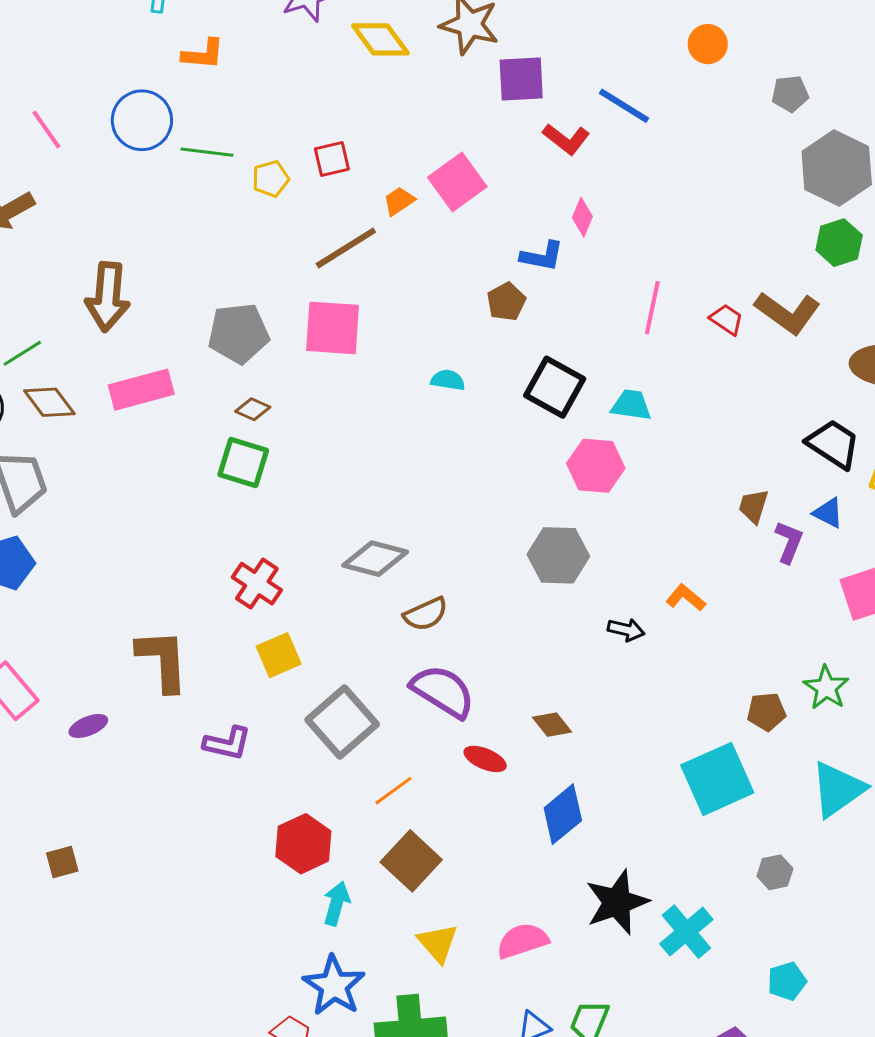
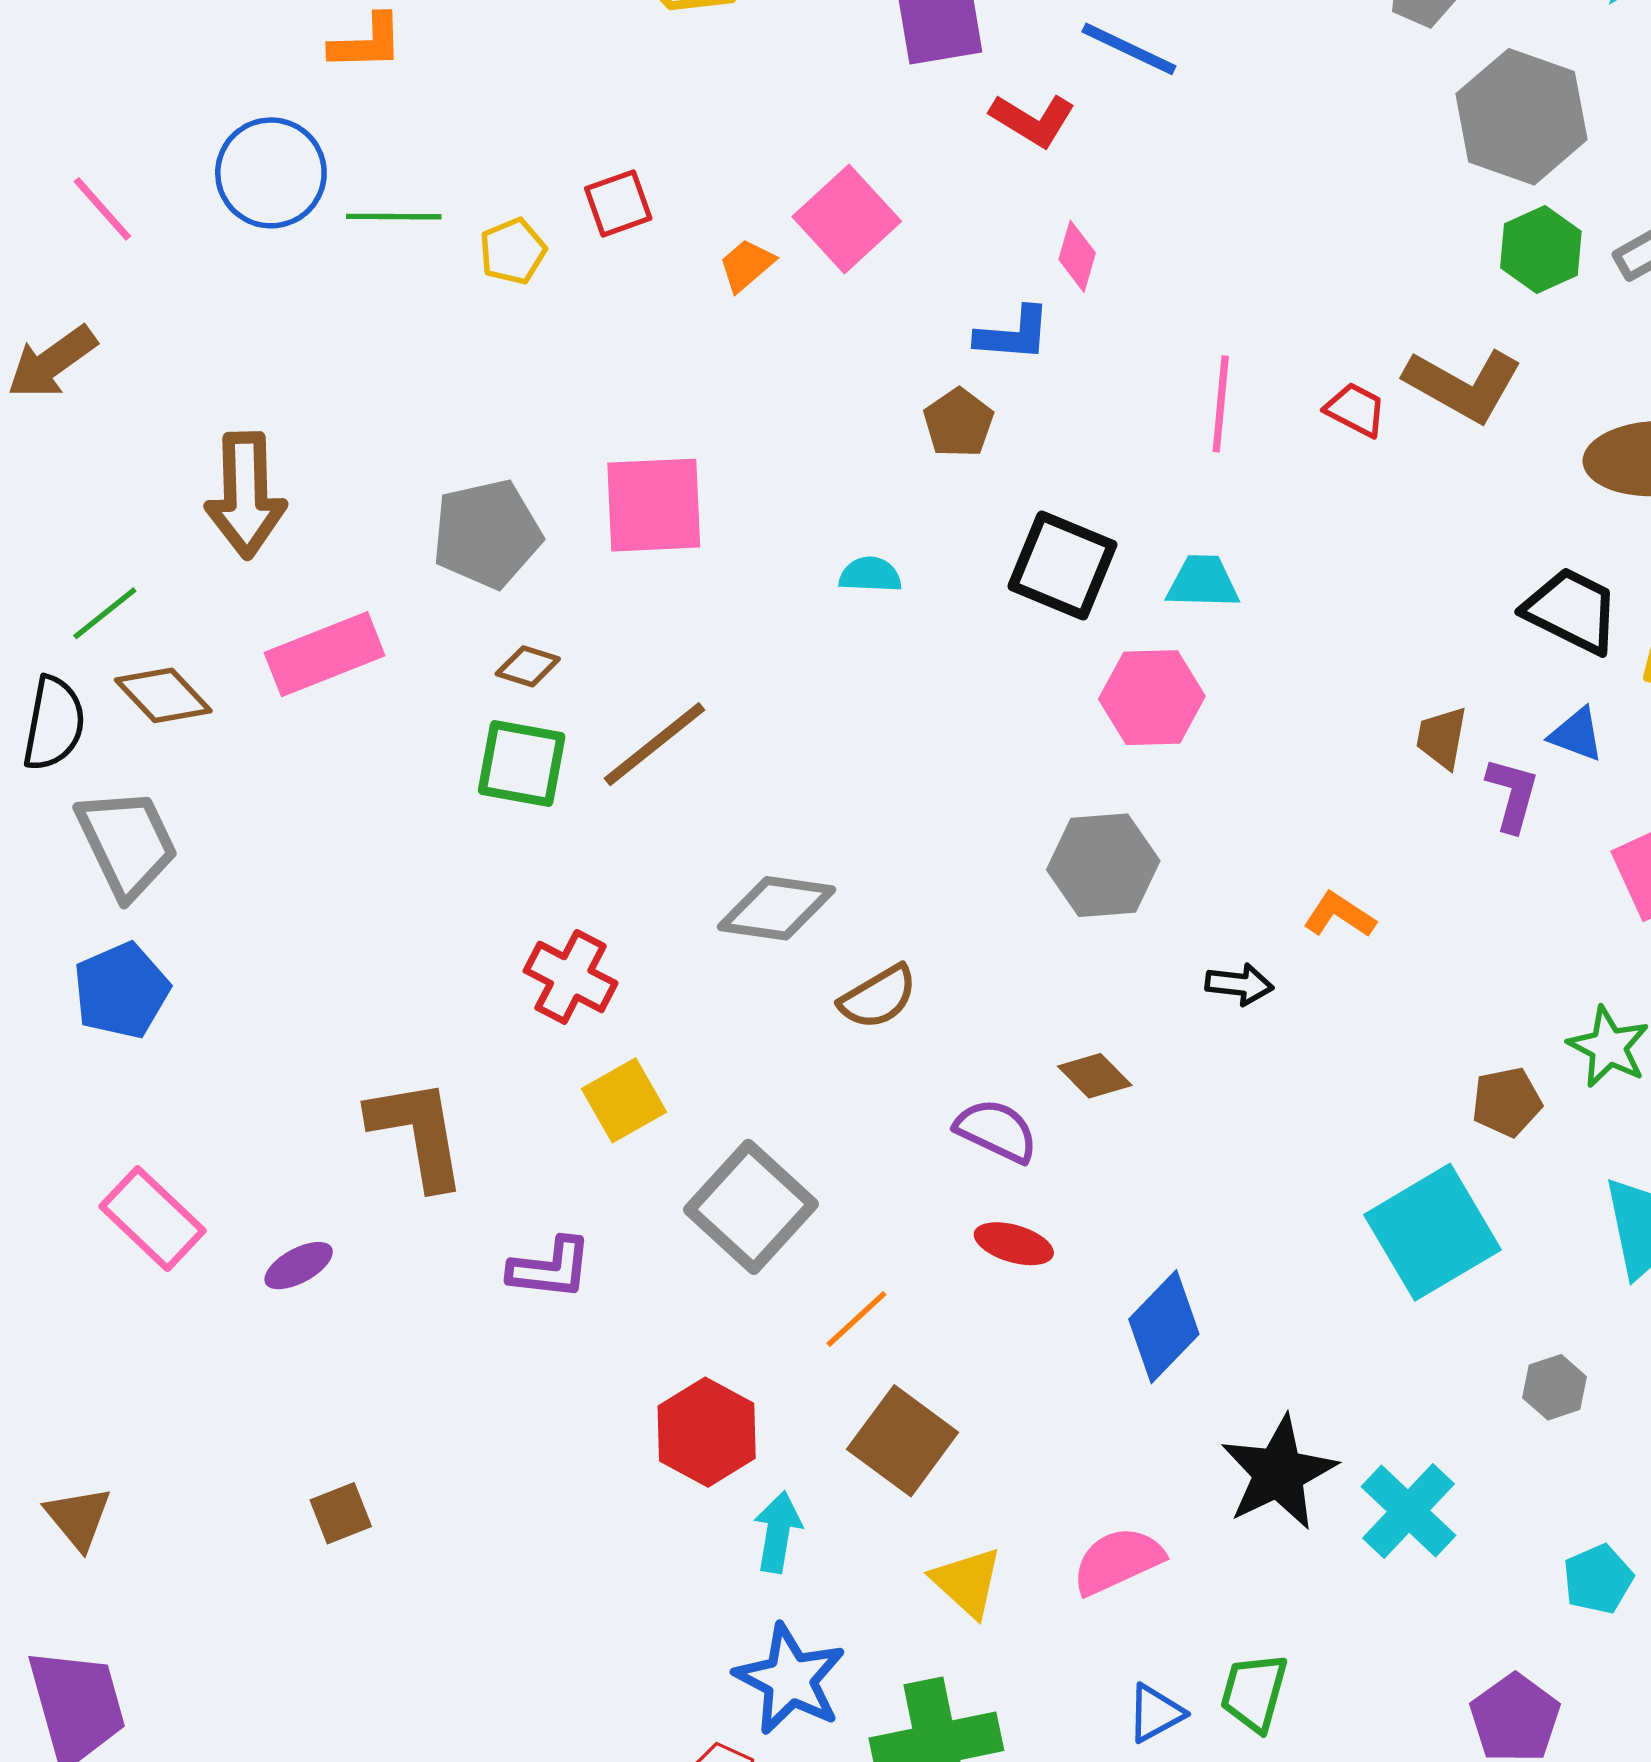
brown line: (346, 248) -> (654, 744), moved
purple semicircle: (443, 691) -> (996, 1131), moved, size x0.7
brown diamond: (552, 725) -> (1095, 1076), moved
brown square: (62, 862) -> (341, 1513), moved

